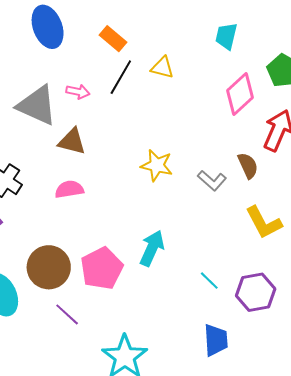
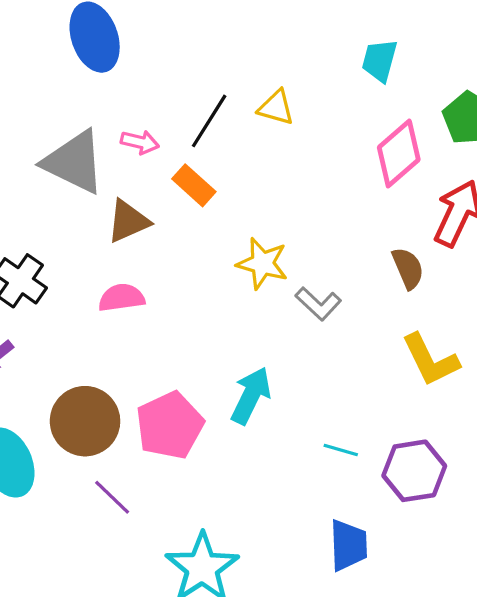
orange rectangle: (113, 39) -> (194, 185), moved
brown triangle: (72, 141) -> (128, 221), turned -40
gray L-shape: (212, 181) -> (318, 304), moved
cyan line: (209, 281) -> (341, 450), turned -30

